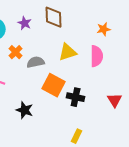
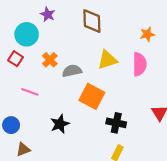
purple star: (25, 23) -> (48, 14), moved
black cross: (76, 97) -> (116, 123), moved
black star: (25, 110) -> (60, 124), turned 30

